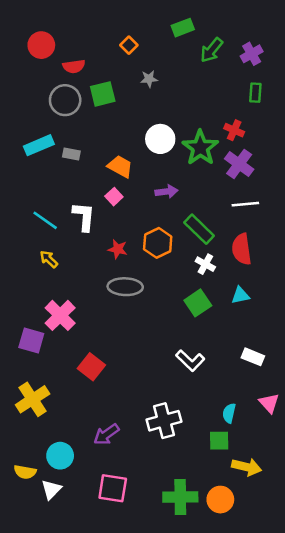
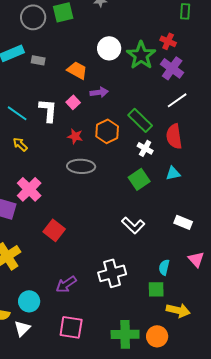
purple arrow: (166, 192) -> (99, 92), moved
pink square: (114, 197) -> (73, 102), moved
white line: (245, 204) -> (177, 100), turned -30

